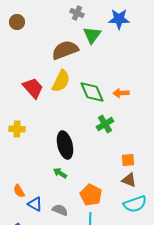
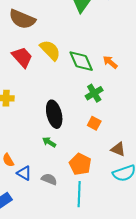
brown semicircle: (65, 50) -> (22, 19), moved, turned -136
yellow semicircle: (61, 81) -> (50, 50), turned -70
orange arrow: (121, 93) -> (110, 62), turned 42
orange square: (128, 160) -> (94, 123), moved, turned 32

